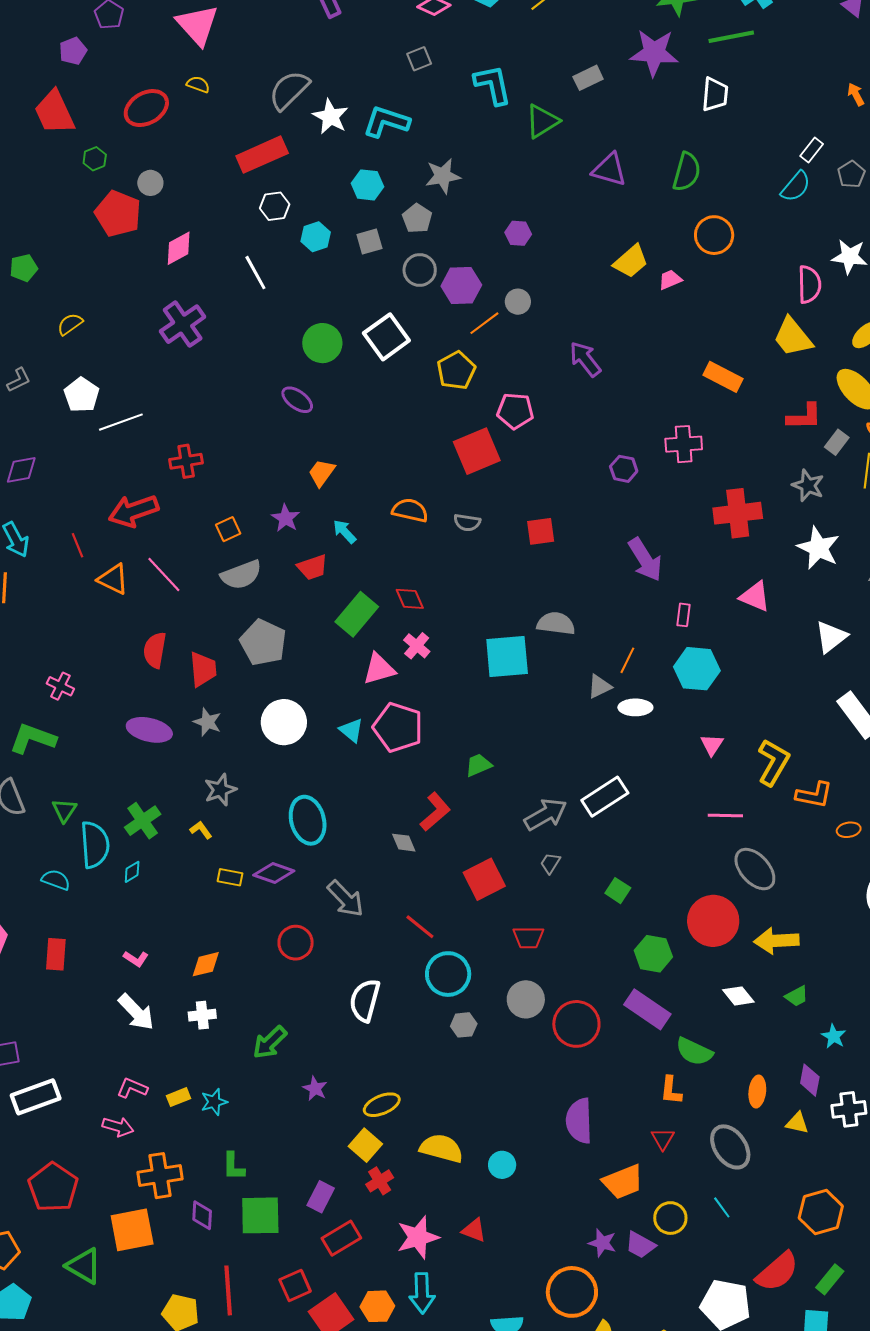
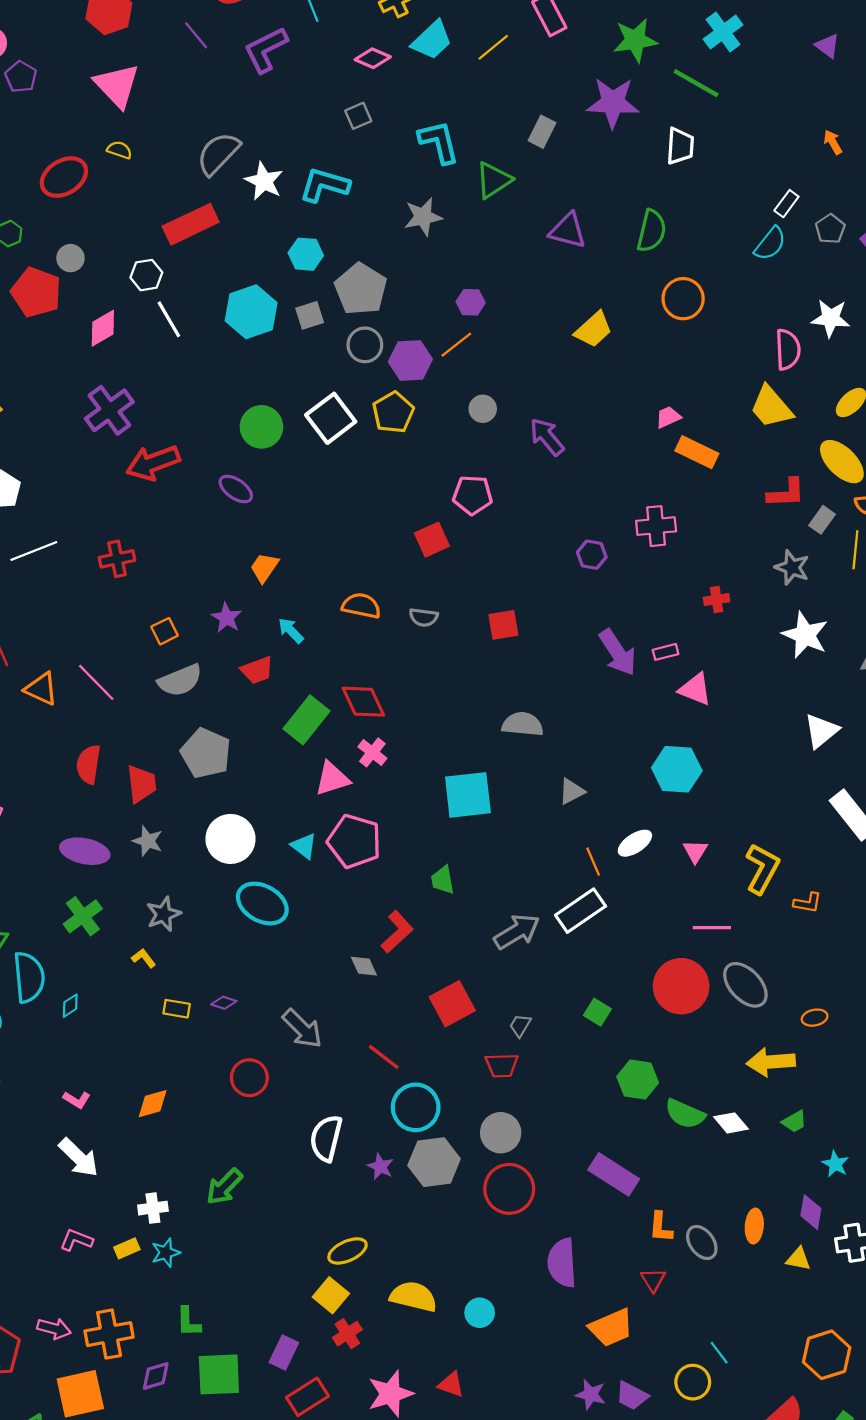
green line: (731, 37) -> (696, 83), turned 42
gray rectangle: (588, 78) -> (542, 132), turned -36
gray star: (443, 176) -> (423, 217), moved
white hexagon: (275, 206) -> (146, 275), moved
gray pentagon: (417, 218) -> (361, 289), size x1.6
cyan hexagon: (316, 237) -> (251, 312), size x1.6
white line: (255, 273) -> (169, 319), moved
pink trapezoid: (670, 280) -> (668, 417), moved
gray circle: (518, 302) -> (483, 409), moved
orange line: (484, 323) -> (456, 345), moved
yellow pentagon: (456, 370) -> (393, 412), moved
white line: (121, 422) -> (34, 551), moved
red square: (477, 451) -> (432, 540), size x0.7
red arrow: (133, 511) -> (153, 463), moved
red cross: (738, 513) -> (717, 599), size x0.5
pink triangle: (755, 596) -> (695, 689), moved
red diamond: (410, 599) -> (363, 702), size x1.4
pink rectangle: (684, 615) -> (666, 652), moved, turned 70
cyan square: (507, 656) -> (468, 795), moved
orange line: (627, 660) -> (593, 862), moved, turned -48
white ellipse: (635, 707) -> (635, 843), moved, turned -32
green trapezoid: (478, 765) -> (443, 880), turned -76
orange L-shape: (814, 795) -> (807, 903), size x0.7
cyan ellipse: (308, 820) -> (262, 904), moved, turned -45
green cross: (143, 821) -> (83, 916), moved
orange ellipse: (849, 830) -> (815, 1018), moved
gray trapezoid: (550, 863) -> (520, 1025), moved
purple diamond: (274, 873) -> (224, 1003), size x0.6
red circle: (713, 921) -> (681, 986), moved
purple rectangle: (647, 1009) -> (614, 1174), moved
white cross: (202, 1015) -> (153, 1208), moved
red circle: (576, 1024) -> (509, 1189), moved
gray hexagon: (464, 1025) -> (434, 1162), size x1.8
green semicircle: (694, 1052) -> (685, 1114), moved
purple star: (315, 1089) -> (380, 1167), moved
pink arrow: (118, 1127) -> (54, 1329), moved
gray ellipse: (730, 1147) -> (702, 1242), moved, size x0.7
purple diamond: (202, 1215) -> (156, 1376), turned 72
yellow circle: (670, 1218) -> (693, 1382), moved

